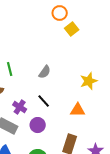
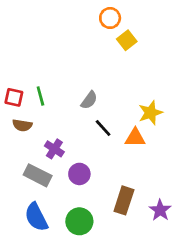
black line: (44, 101) -> (103, 128), moved
orange triangle: (78, 110) -> (135, 138), moved

